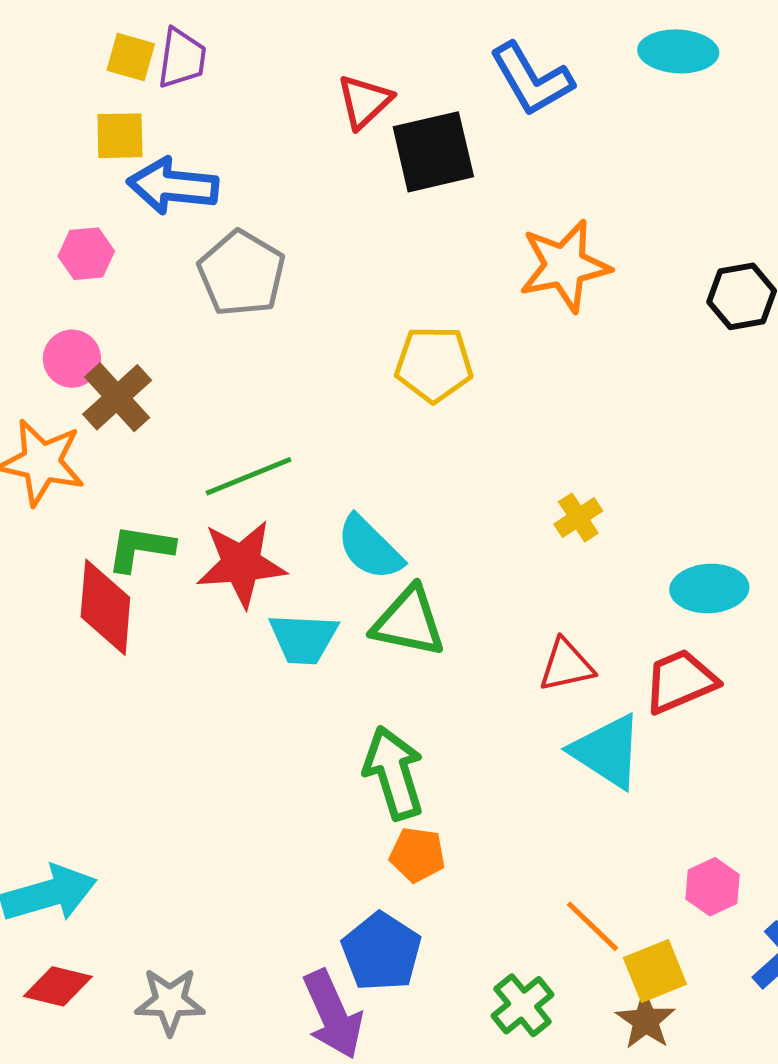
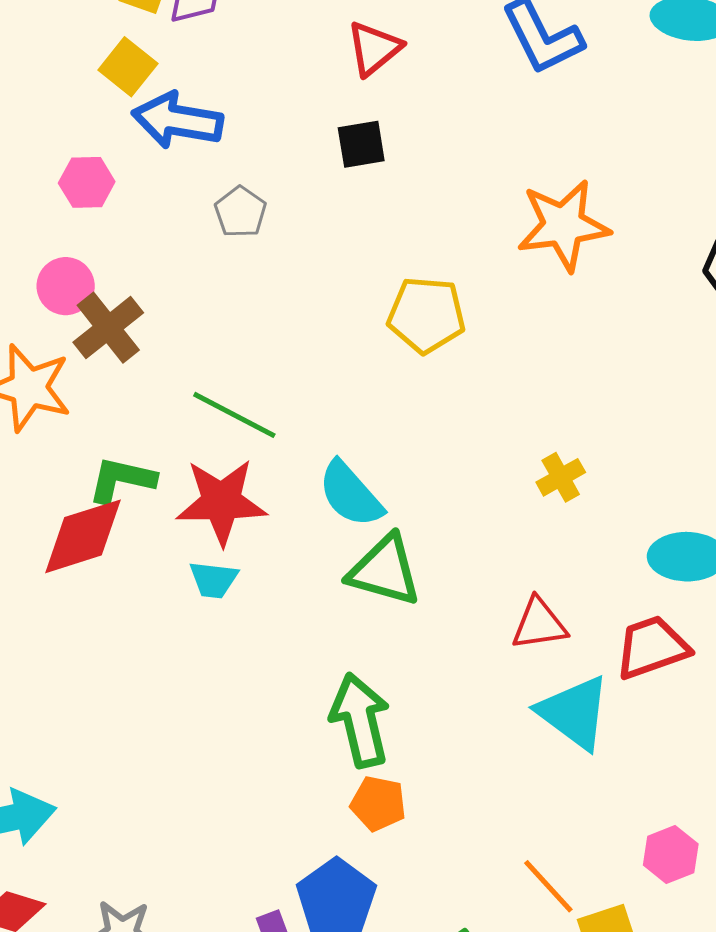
yellow square: (120, 136) -> (128, 67), turned 36
black square: (433, 152) -> (361, 144), moved, size x0.6
gray pentagon: (242, 273) -> (240, 212), size x0.6
green line: (249, 476) -> (234, 415), turned 46
red diamond: (105, 607) -> (83, 536), turned 64
cyan trapezoid: (303, 639) -> (214, 580), moved, size x0.7

